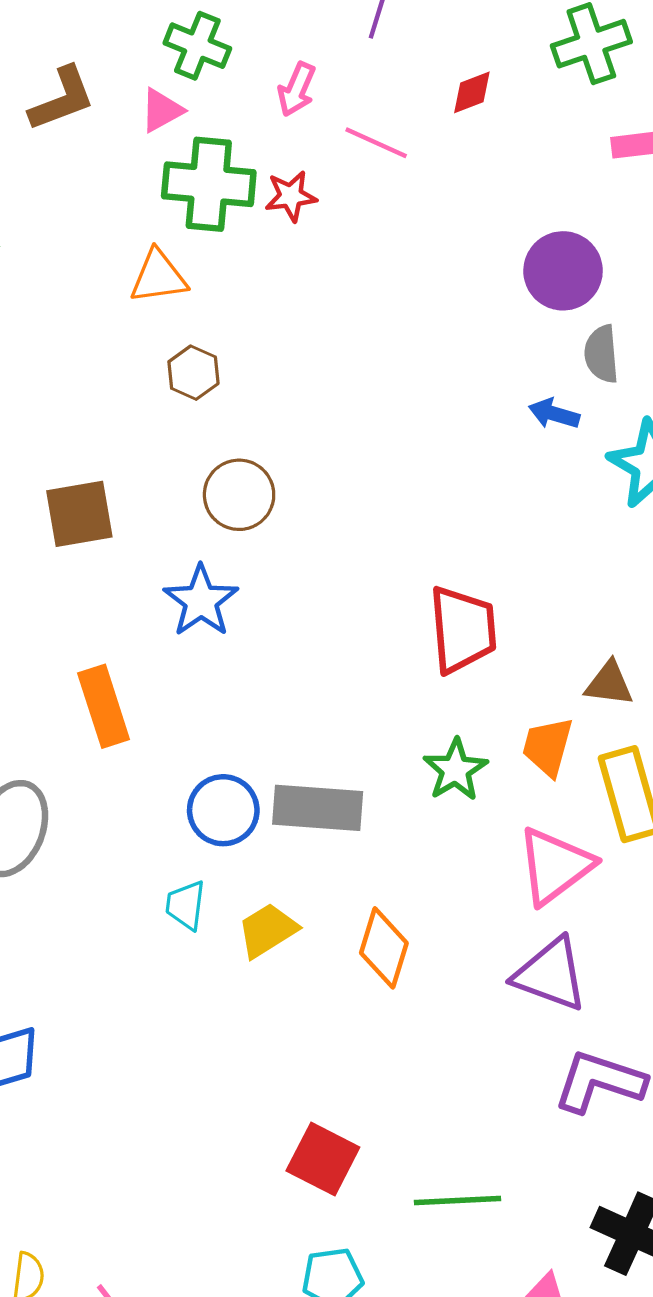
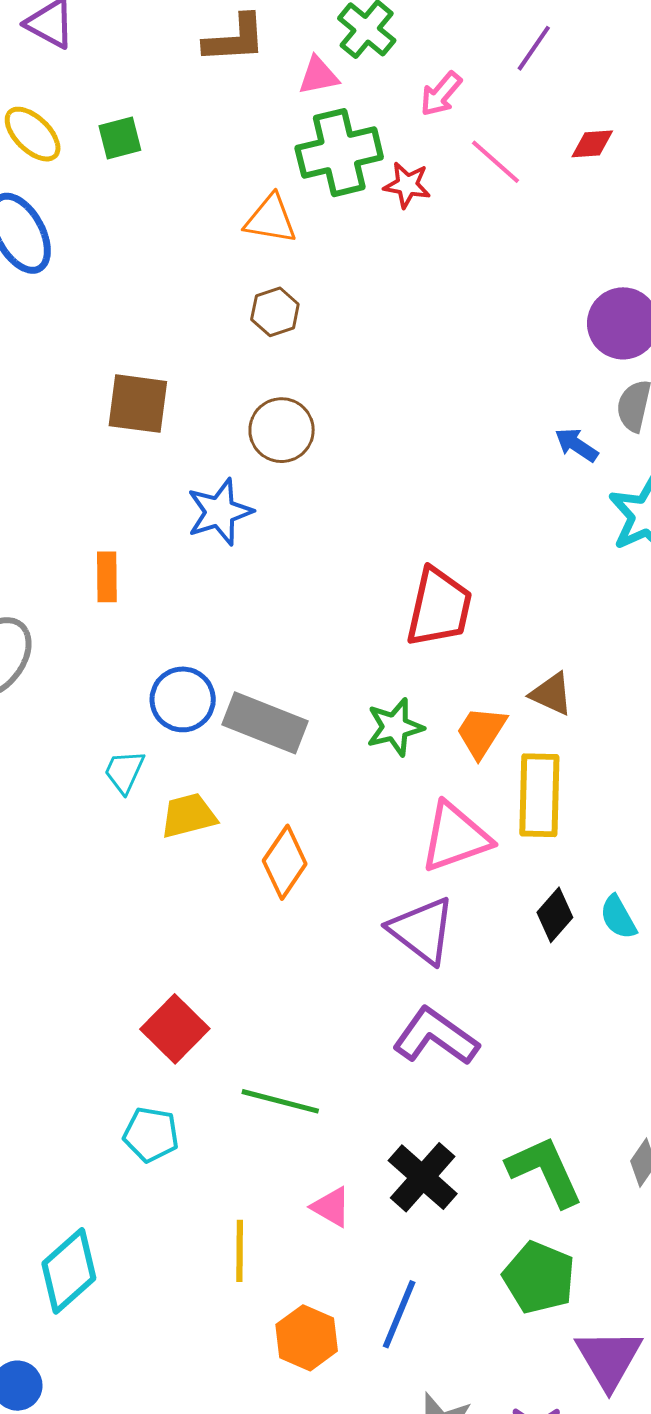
green cross: (209, 184) -> (339, 153), turned -36
orange rectangle: (104, 706) -> (107, 577), size x0.7

